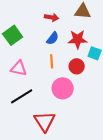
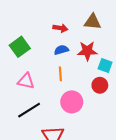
blue semicircle: (53, 38) -> (61, 50), turned -144
red circle: (77, 66) -> (100, 85), moved

